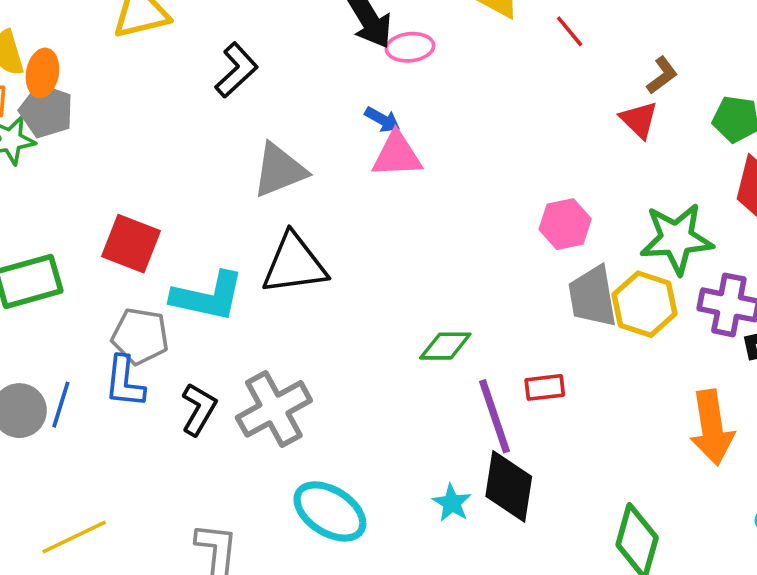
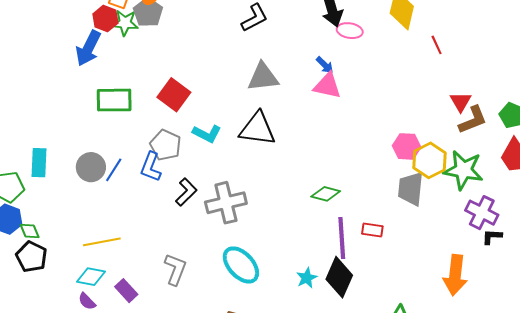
brown L-shape: (662, 75) -> (473, 120), moved, size x1.5
cyan L-shape: (208, 296) -> (207, 134), size x0.7
yellow hexagon: (645, 304) -> (430, 160), moved

